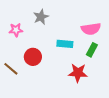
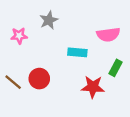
green rectangle: (92, 50) -> (115, 68), moved
red circle: (33, 57) -> (39, 79), moved

